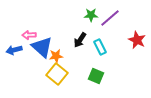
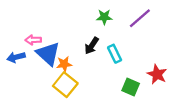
purple line: (110, 18) -> (140, 18), moved
red star: (137, 40) -> (157, 74), moved
green square: (96, 76) -> (131, 87), moved

